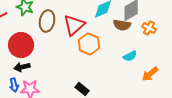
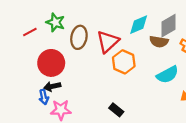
cyan semicircle: (130, 56) -> (167, 75), size x1.5
blue arrow: (14, 85) -> (44, 97), moved

